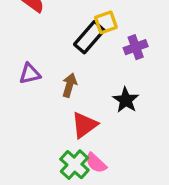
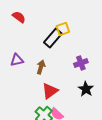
purple cross: (136, 47) -> (81, 63), moved
black star: (126, 100) -> (86, 89), moved

